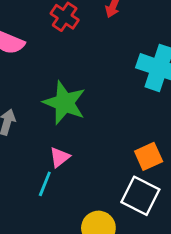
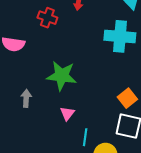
cyan line: (45, 184) -> (85, 137), moved

